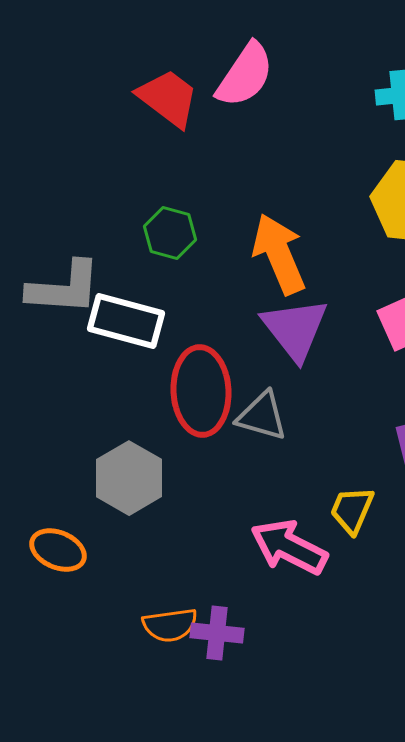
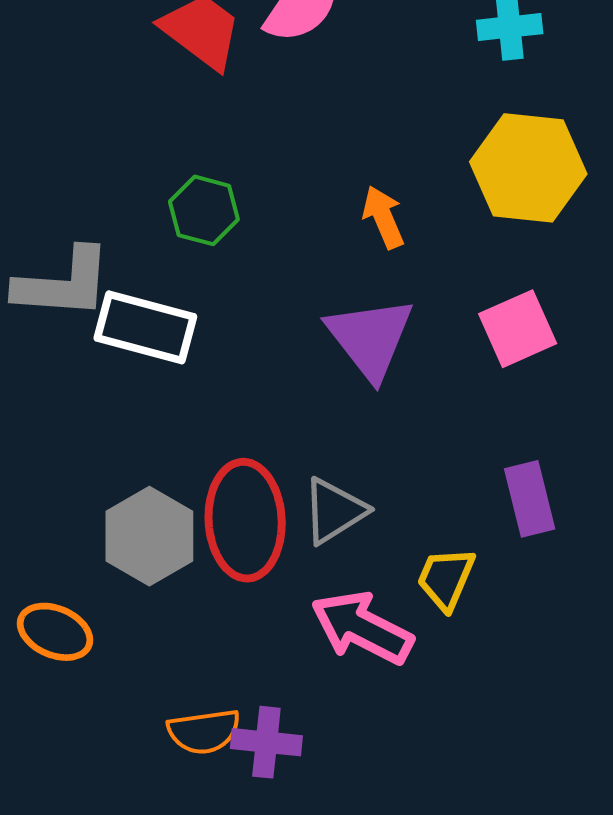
orange arrow: (279, 254) -> (383, 217), moved, size x0.6
red ellipse: (201, 391) -> (245, 520), moved
gray triangle: (262, 416) -> (334, 511), moved, turned -48

